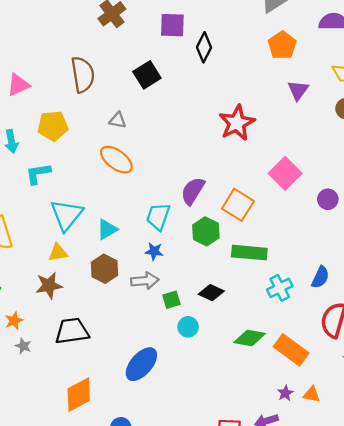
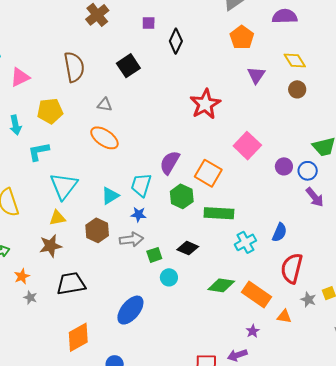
purple square: (172, 25) -> (149, 23), size x0.6
cyan triangle: (107, 229) -> (110, 196), moved
orange triangle: (312, 394) -> (284, 316), moved

